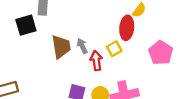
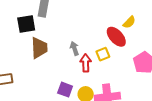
red ellipse: (127, 28) -> (116, 37), turned -55
brown trapezoid: (61, 47) -> (39, 48), moved

